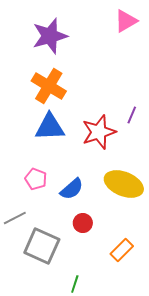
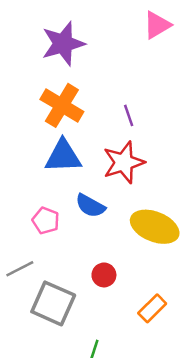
purple line: (132, 115) -> (129, 115), moved, turned -42
blue semicircle: (72, 189) -> (90, 206), moved, turned 70

